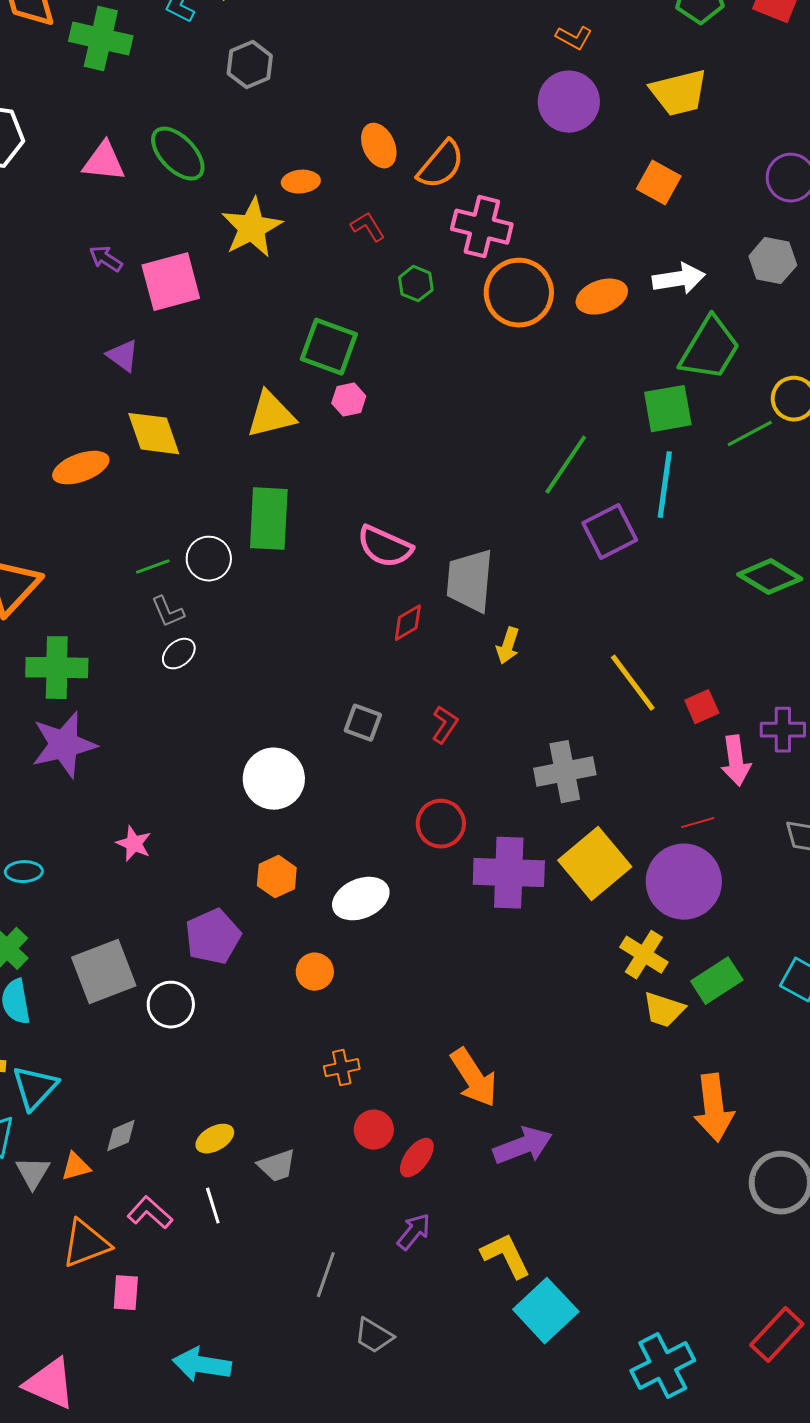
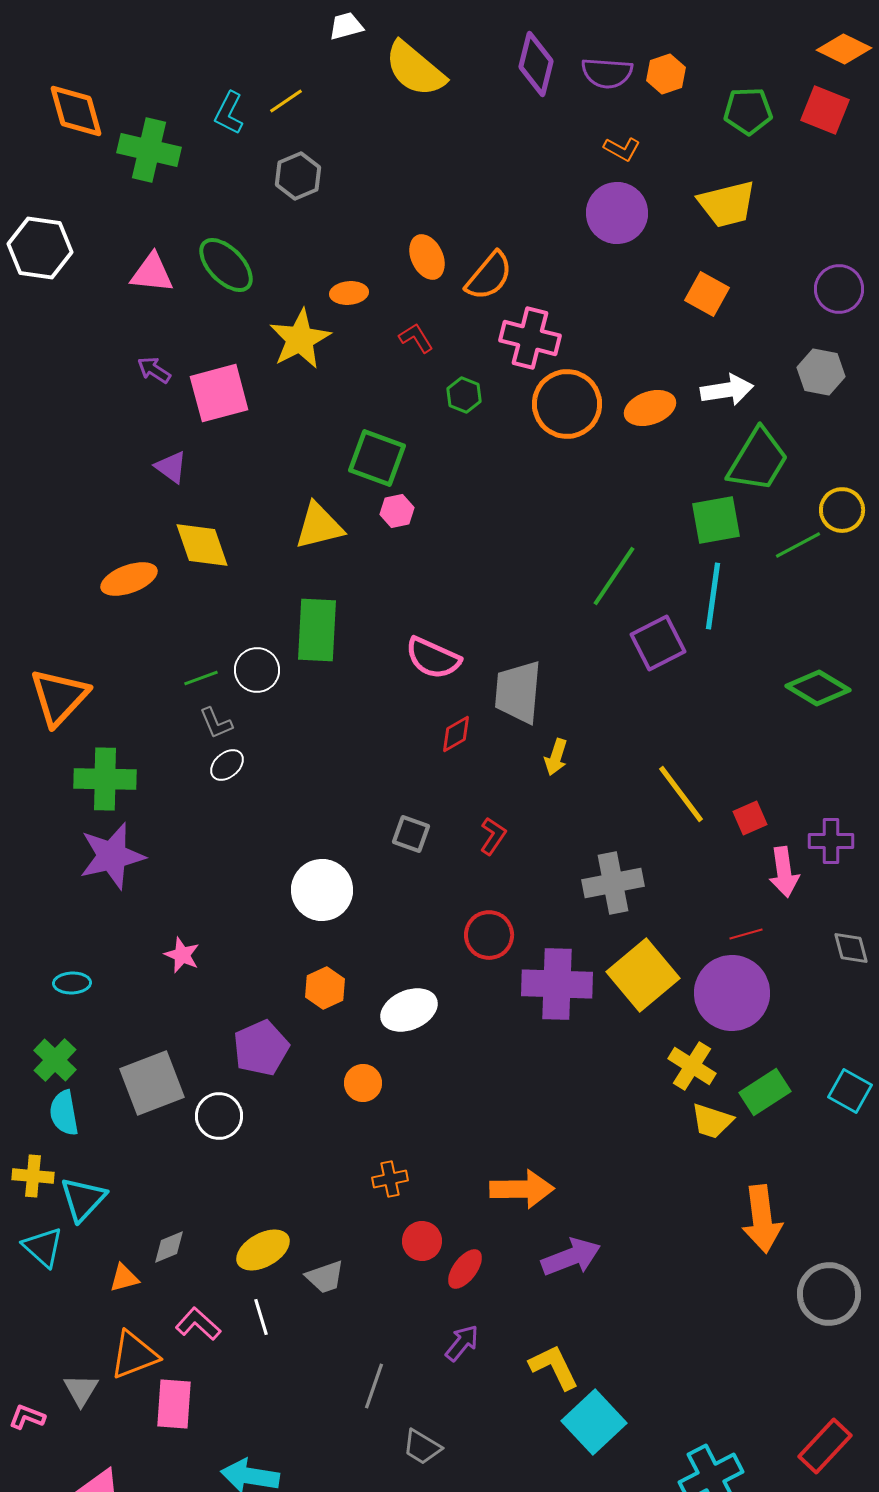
orange arrow: (474, 1078) -> (522, 1189), turned -58
yellow ellipse: (215, 1139) -> (263, 1250), size x1.4
gray triangle: (33, 1173) -> (81, 1390), moved
pink rectangle: (126, 1293) -> (174, 1404), size x1.4

